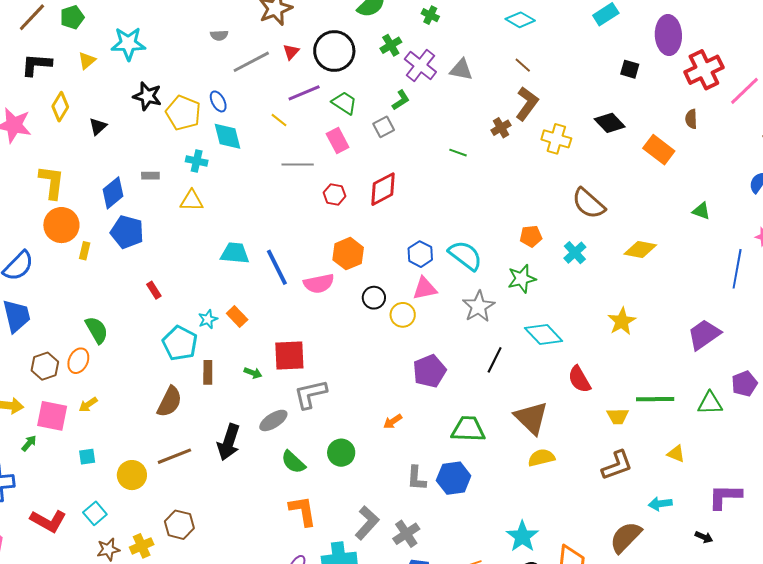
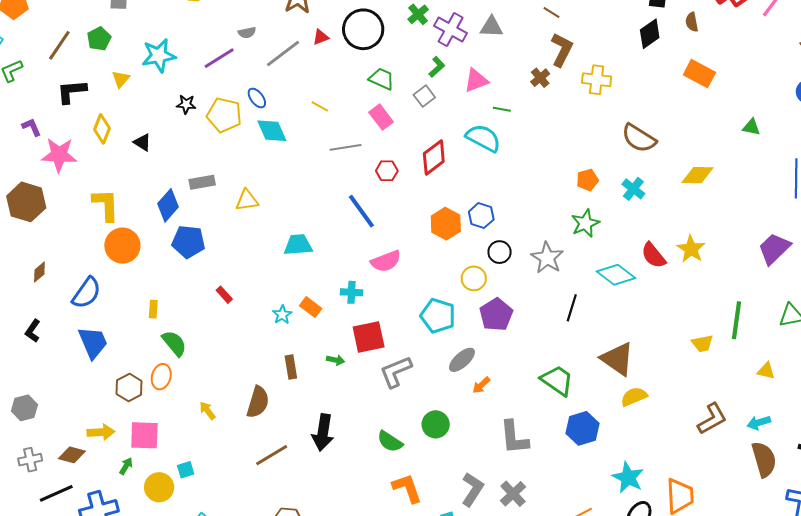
red triangle: (291, 52) -> (321, 37), turned 36
purple line: (304, 93) -> (219, 58), moved
black star: (147, 96) -> (186, 104), size x0.7
brown semicircle: (691, 119) -> (692, 22), moved
black diamond: (610, 123) -> (650, 34), moved, turned -72
black triangle: (98, 126) -> (142, 142), turned -36
cyan cross: (197, 161) -> (352, 292), moved
gray rectangle: (150, 176) -> (202, 182), size x1.4
yellow rectangle: (85, 251) -> (153, 309), moved
orange hexagon: (348, 254) -> (446, 224), moved
cyan semicircle: (465, 255) -> (483, 138), moved
blue line: (277, 267) -> (361, 211), moved
pink triangle: (425, 288) -> (476, 80), moved
black circle: (374, 298) -> (500, 252), moved
cyan pentagon: (180, 343) -> (438, 316), moved
purple pentagon: (430, 371) -> (496, 315), moved
red semicircle: (579, 379) -> (653, 255), moved
green line: (655, 399) -> (737, 320), turned -72
yellow arrow: (88, 405) -> (207, 411), moved, turned 96
gray ellipse: (273, 420) -> (462, 360), moved
green trapezoid: (468, 429) -> (557, 380), turned 42
brown L-shape: (617, 465) -> (712, 419), moved
yellow circle: (132, 475) -> (159, 487), moved
gray L-shape: (416, 478) -> (514, 437), size x1.4
blue hexagon: (454, 478) -> (583, 428), moved
brown semicircle: (626, 537) -> (764, 459), moved, turned 129

